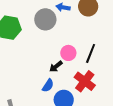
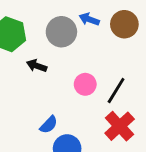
black arrow: (56, 67) -> (37, 66), moved, turned 48
red cross: (85, 81) -> (120, 126), moved

